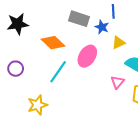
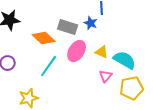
gray rectangle: (79, 19) -> (68, 27), moved
yellow triangle: (118, 43) -> (102, 52), moved, turned 48

